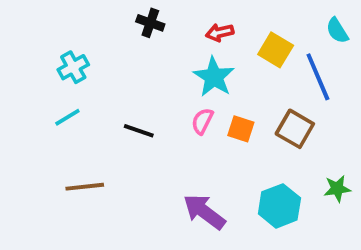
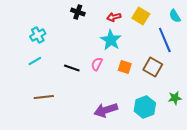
yellow square: (276, 50) -> (141, 16), moved
pink semicircle: (202, 121) -> (97, 64), moved
purple arrow: (204, 212) -> (106, 110), turned -55

